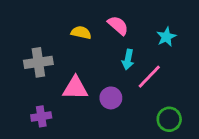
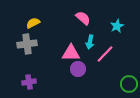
yellow semicircle: (81, 33) -> (33, 23), moved, turned -40
pink triangle: (75, 88) -> (71, 53), moved
green circle: (169, 119) -> (129, 84), moved

